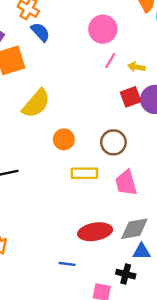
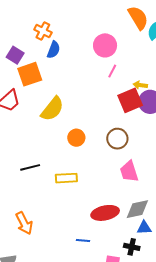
blue semicircle: (40, 32) -> (54, 50), turned 66
yellow arrow: (136, 67) -> (140, 85), moved
red square: (131, 97) -> (130, 100), size x1.4
yellow rectangle: (84, 173) -> (66, 178), moved

